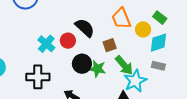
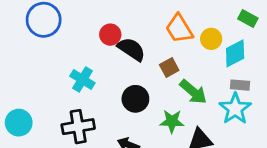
green rectangle: (160, 18) -> (248, 19), moved
red circle: (68, 41) -> (110, 35), moved
green star: (97, 69) -> (172, 121), moved
cyan star: (135, 81) -> (235, 109), moved

